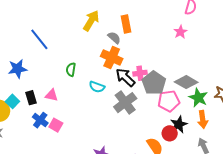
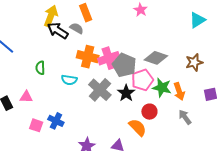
orange cross: (112, 57) -> (88, 57), moved
pink cross: (140, 73) -> (109, 58), size x1.5
black arrow: (125, 77) -> (58, 31), moved
green star: (198, 98) -> (162, 88), moved
blue cross: (40, 120) -> (56, 121), moved
black star: (179, 124) -> (126, 93), moved

